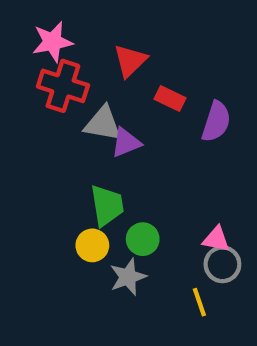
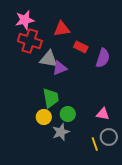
red triangle: (130, 61) -> (62, 29), turned 36
gray circle: (222, 264) -> (109, 137), moved

